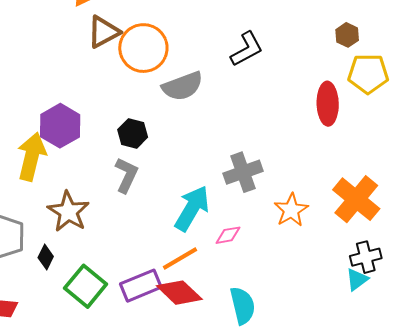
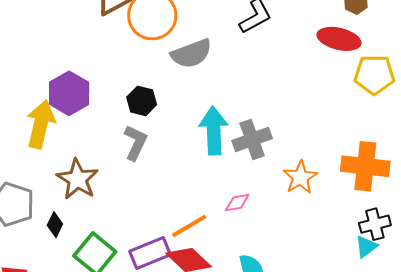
yellow pentagon: (368, 74) -> (374, 75), moved
red ellipse: (328, 104) -> (339, 39), moved, turned -75
orange cross: (356, 199) -> (365, 166), turned -33
cyan arrow: (192, 208) -> (214, 131), moved, turned -33

